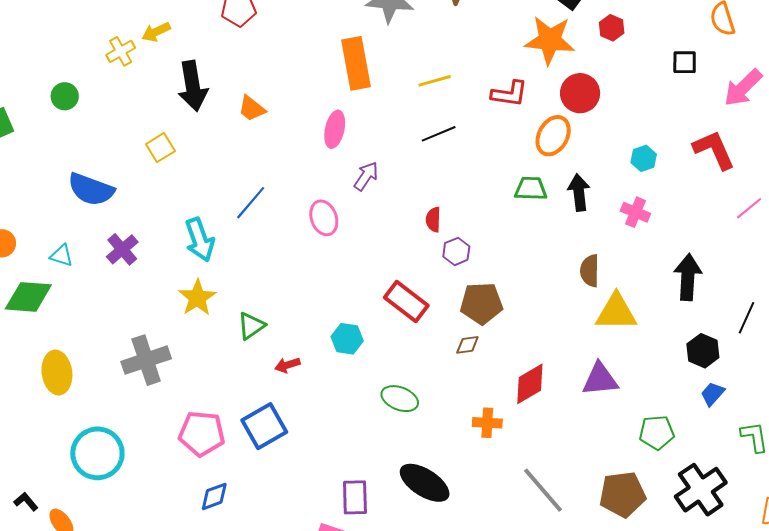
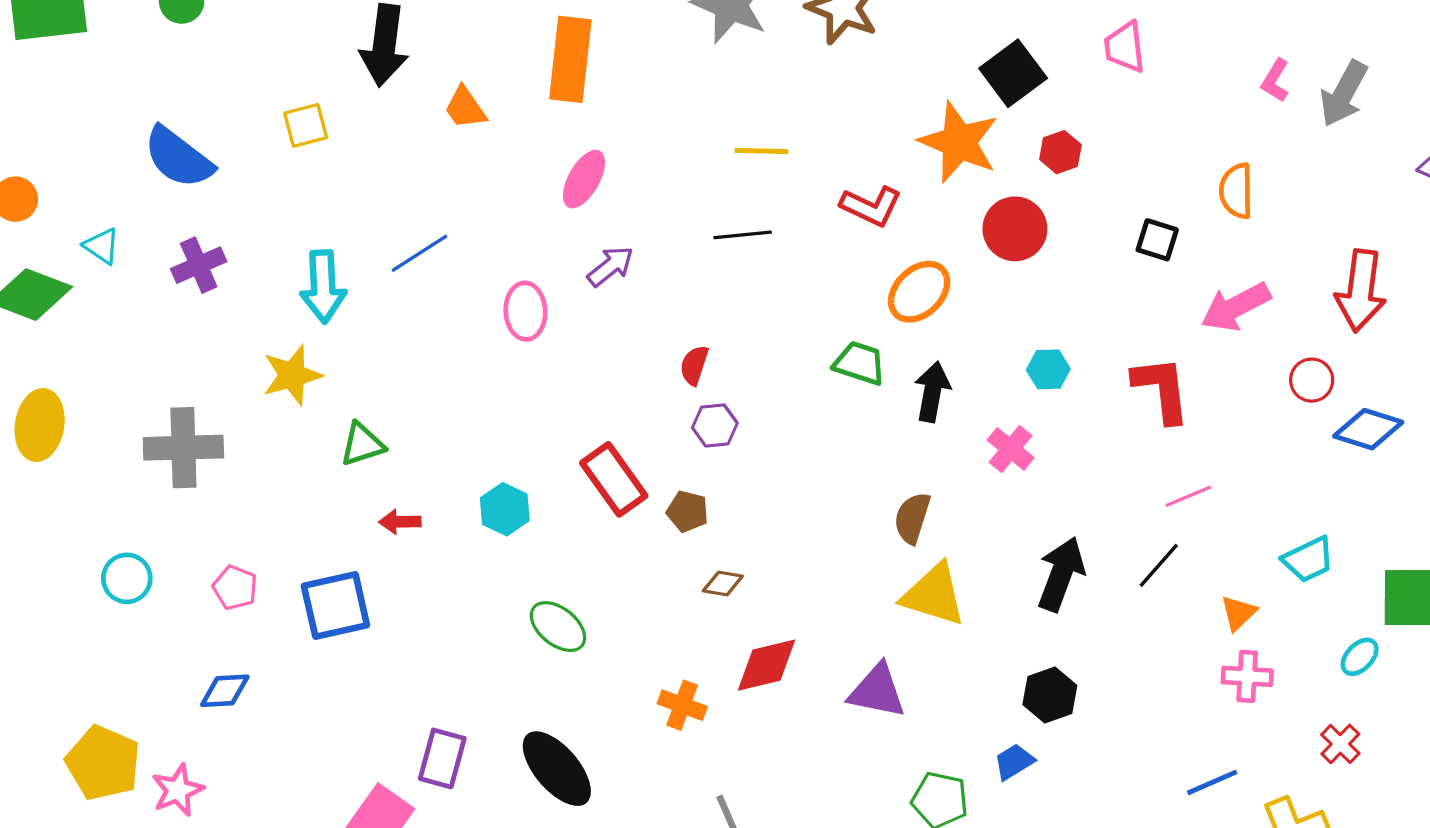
orange rectangle: (356, 63) -> (570, 59), moved
red circle: (580, 93) -> (1015, 229), moved
brown pentagon: (481, 303) -> (688, 511), moved, size x0.6
black line: (747, 318) -> (1159, 565), moved
brown diamond: (467, 345) -> (723, 584), moved
blue trapezoid: (712, 394) -> (1014, 762), moved
pink pentagon: (202, 434) -> (235, 588), size x0.6
cyan circle: (97, 453) -> (127, 578), moved, size x0.6

